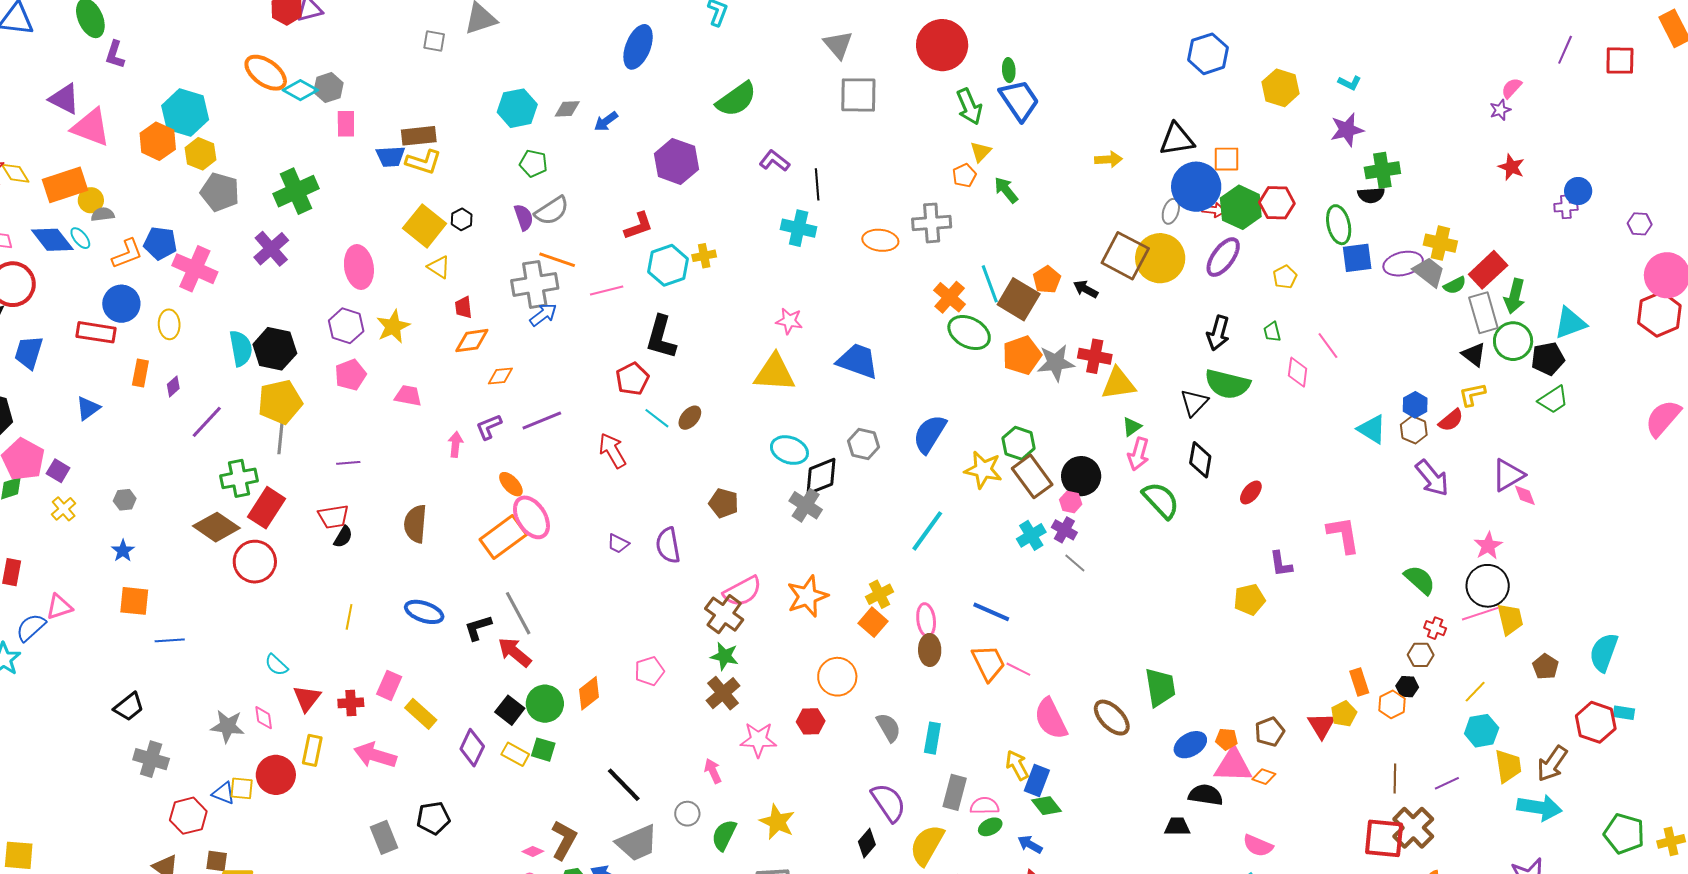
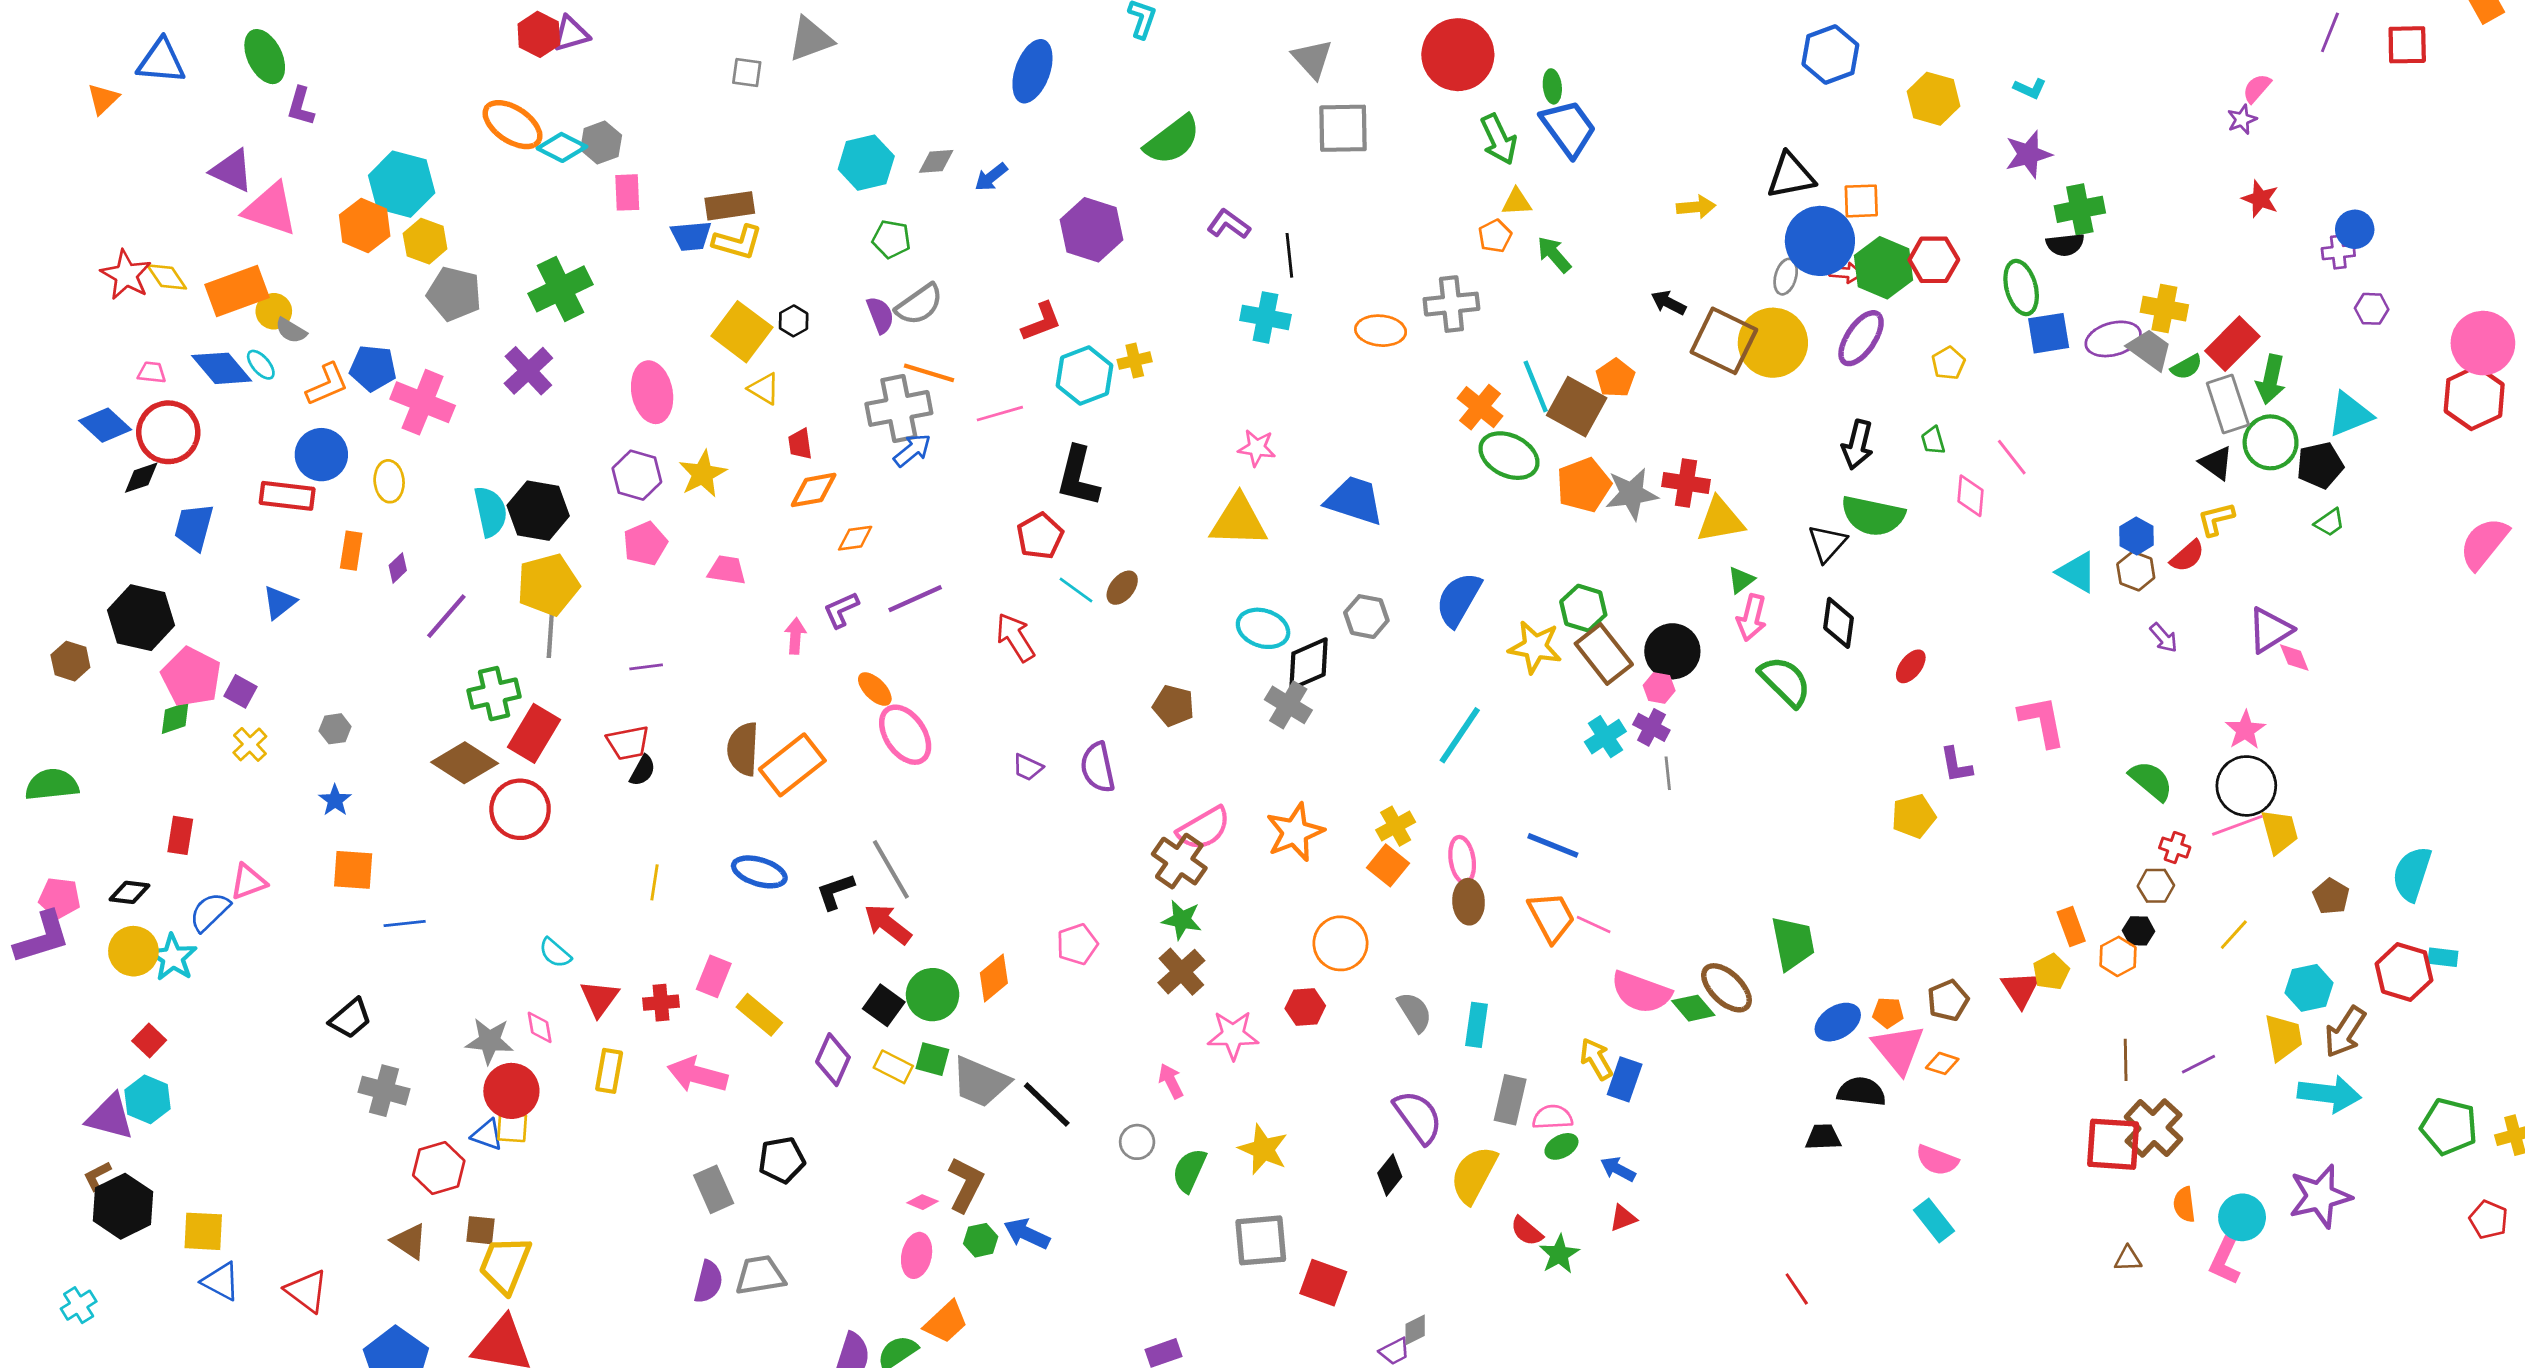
yellow triangle: (981, 152) -> (1517, 202), turned 45
gray semicircle: (103, 214) -> (291, 331), turned -140
purple hexagon: (1640, 224) -> (2372, 309), moved
black arrow: (1086, 289) -> (1668, 303), moved
green trapezoid: (1553, 400) -> (2330, 522), size x0.7
purple arrow: (1432, 478) -> (2164, 638), size x0.6
orange rectangle: (503, 537) -> (792, 765), moved
gray line: (1075, 563) -> (1668, 773), turned 45
pink semicircle: (1051, 719) -> (1641, 992), turned -42
cyan hexagon: (1482, 731) -> (2309, 988), moved
pink triangle: (1233, 765) -> (1898, 1049), turned 51
red circle: (276, 775) -> (511, 1091), moved
green diamond: (1046, 806) -> (1693, 1008), moved
gray trapezoid: (637, 843) -> (980, 1082), moved, turned 48

